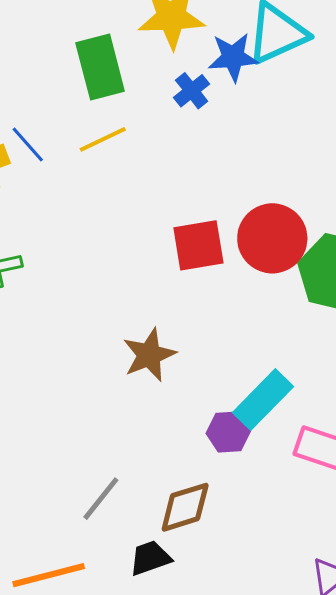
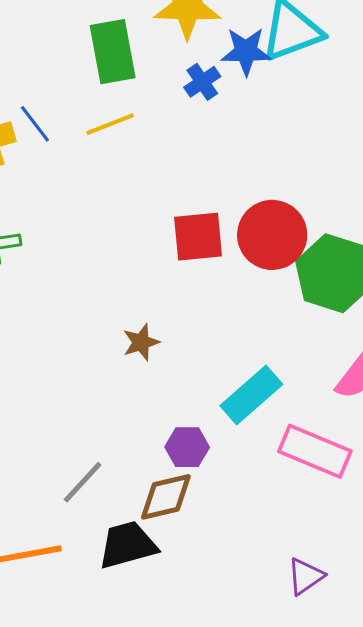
brown star: (149, 355) -> (141, 342), size x0.7
purple hexagon: (228, 432) -> (187, 447), moved
black trapezoid: (150, 558) -> (128, 545), size x1.4

